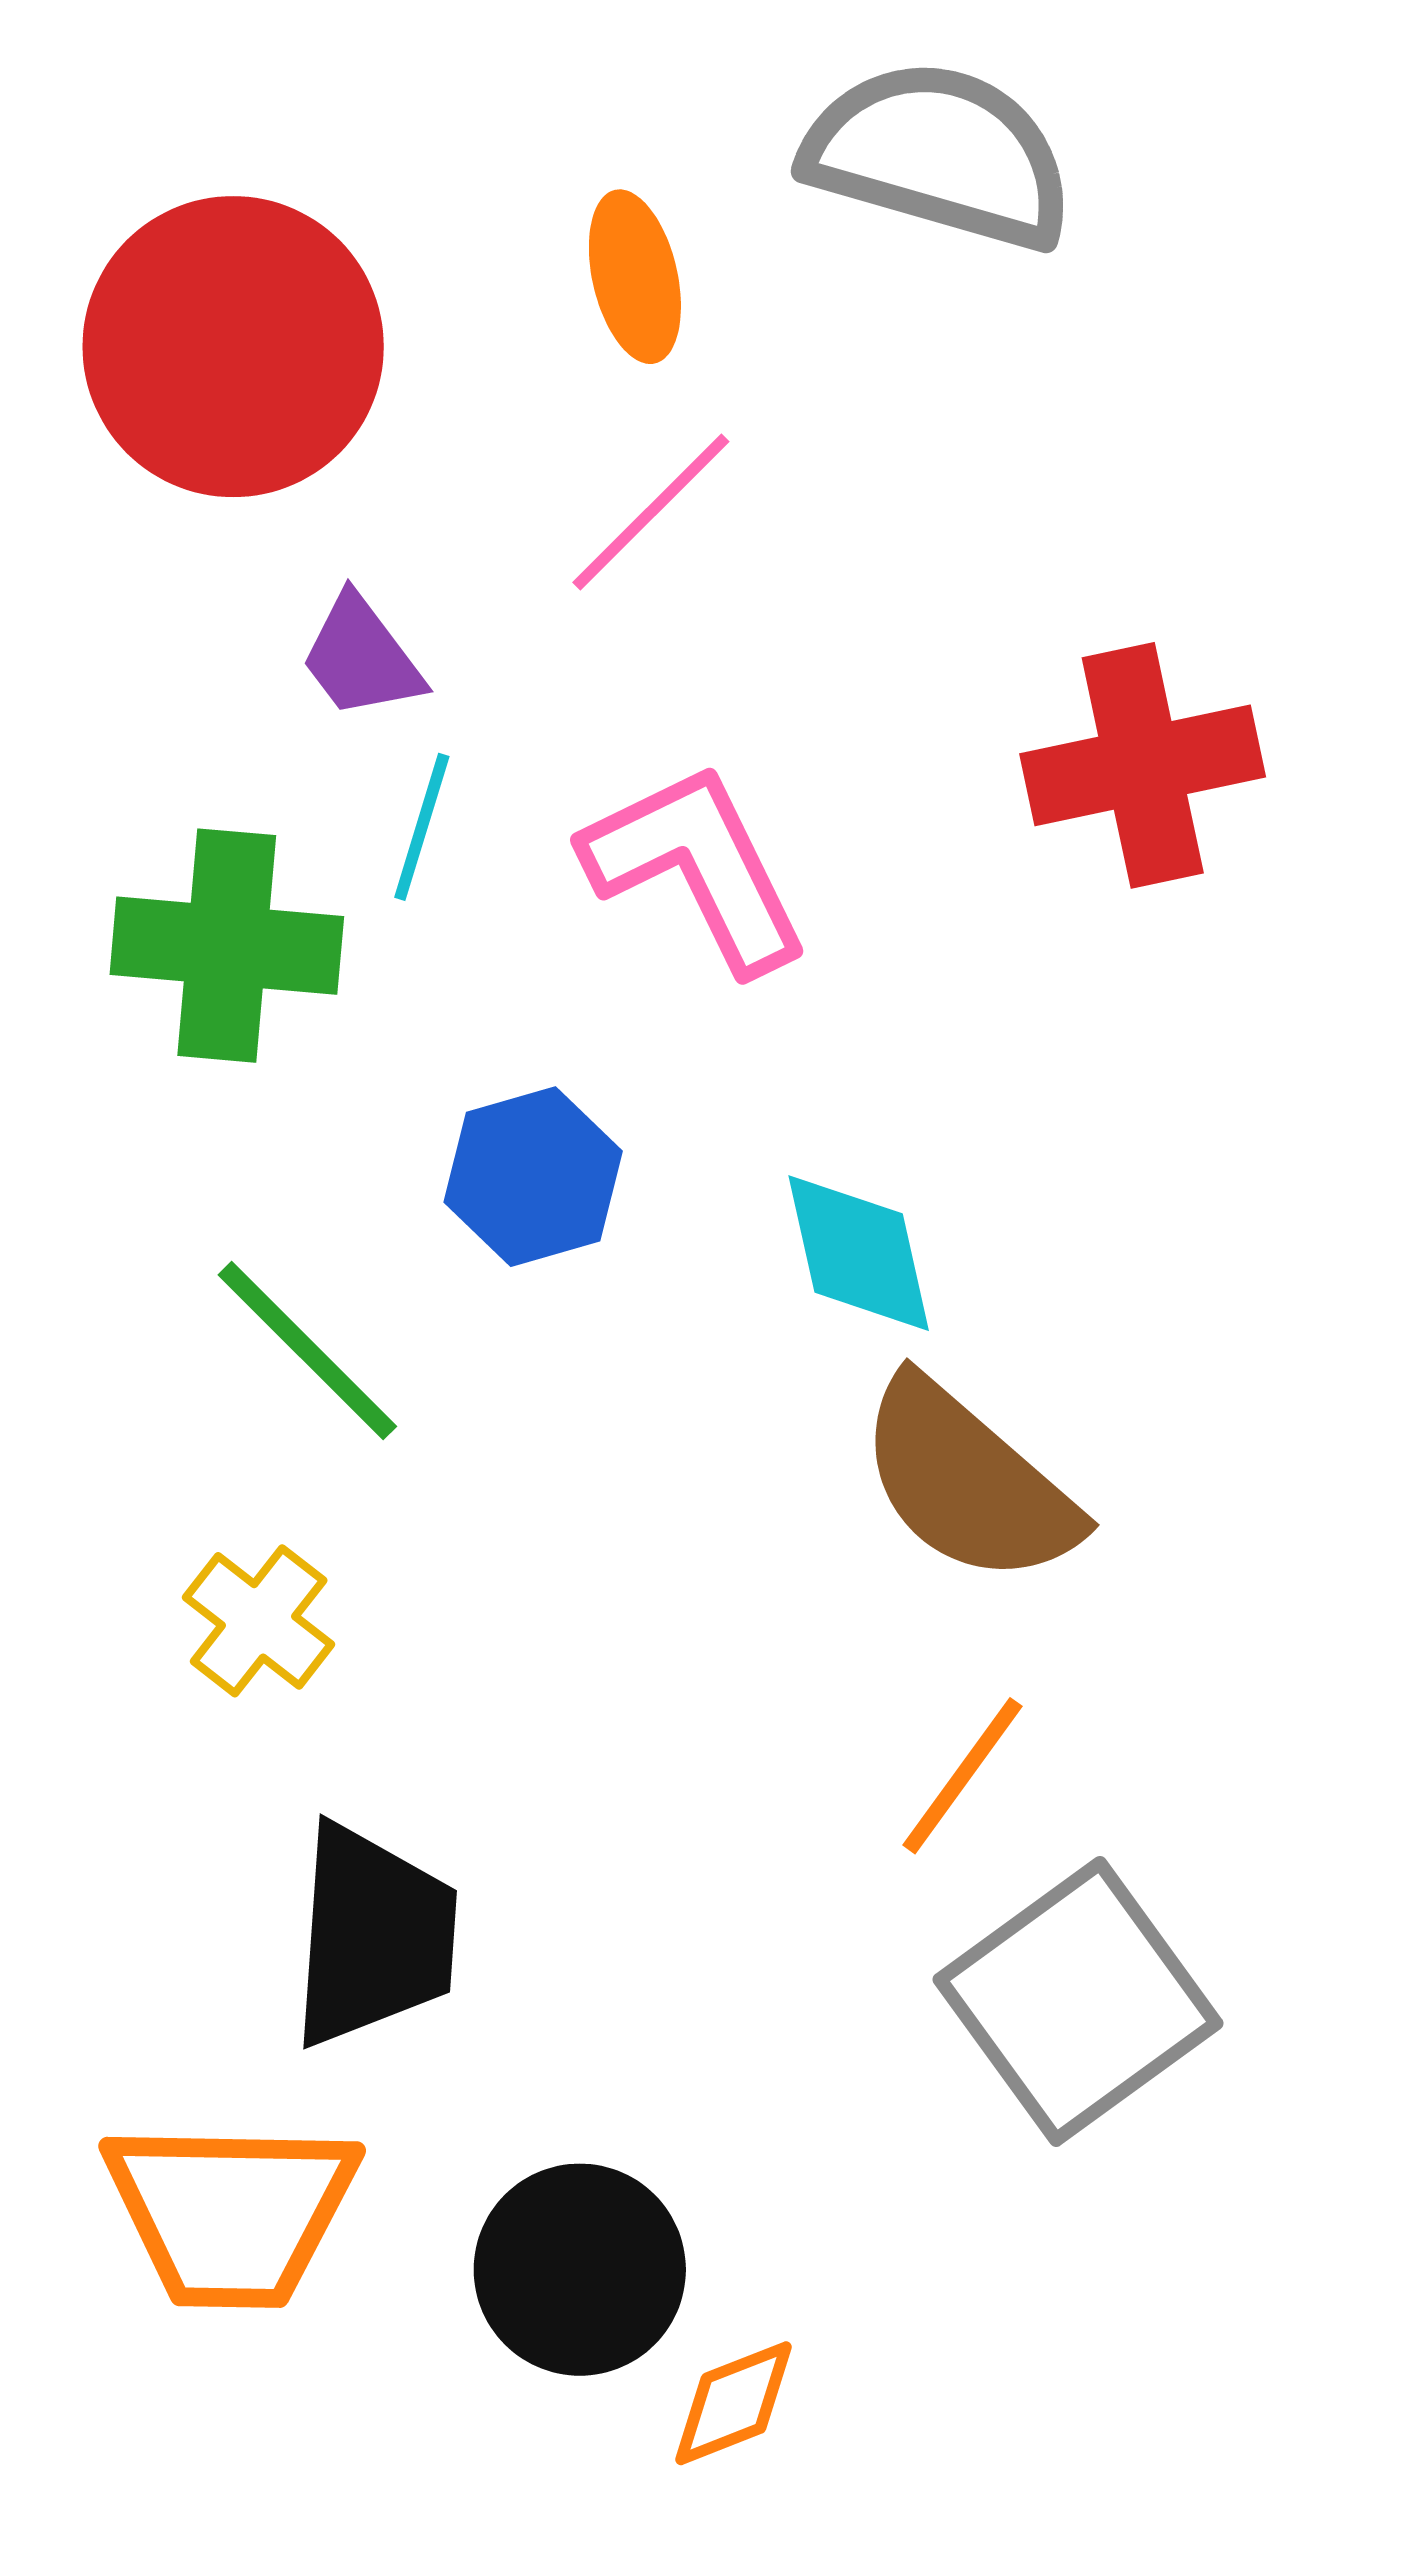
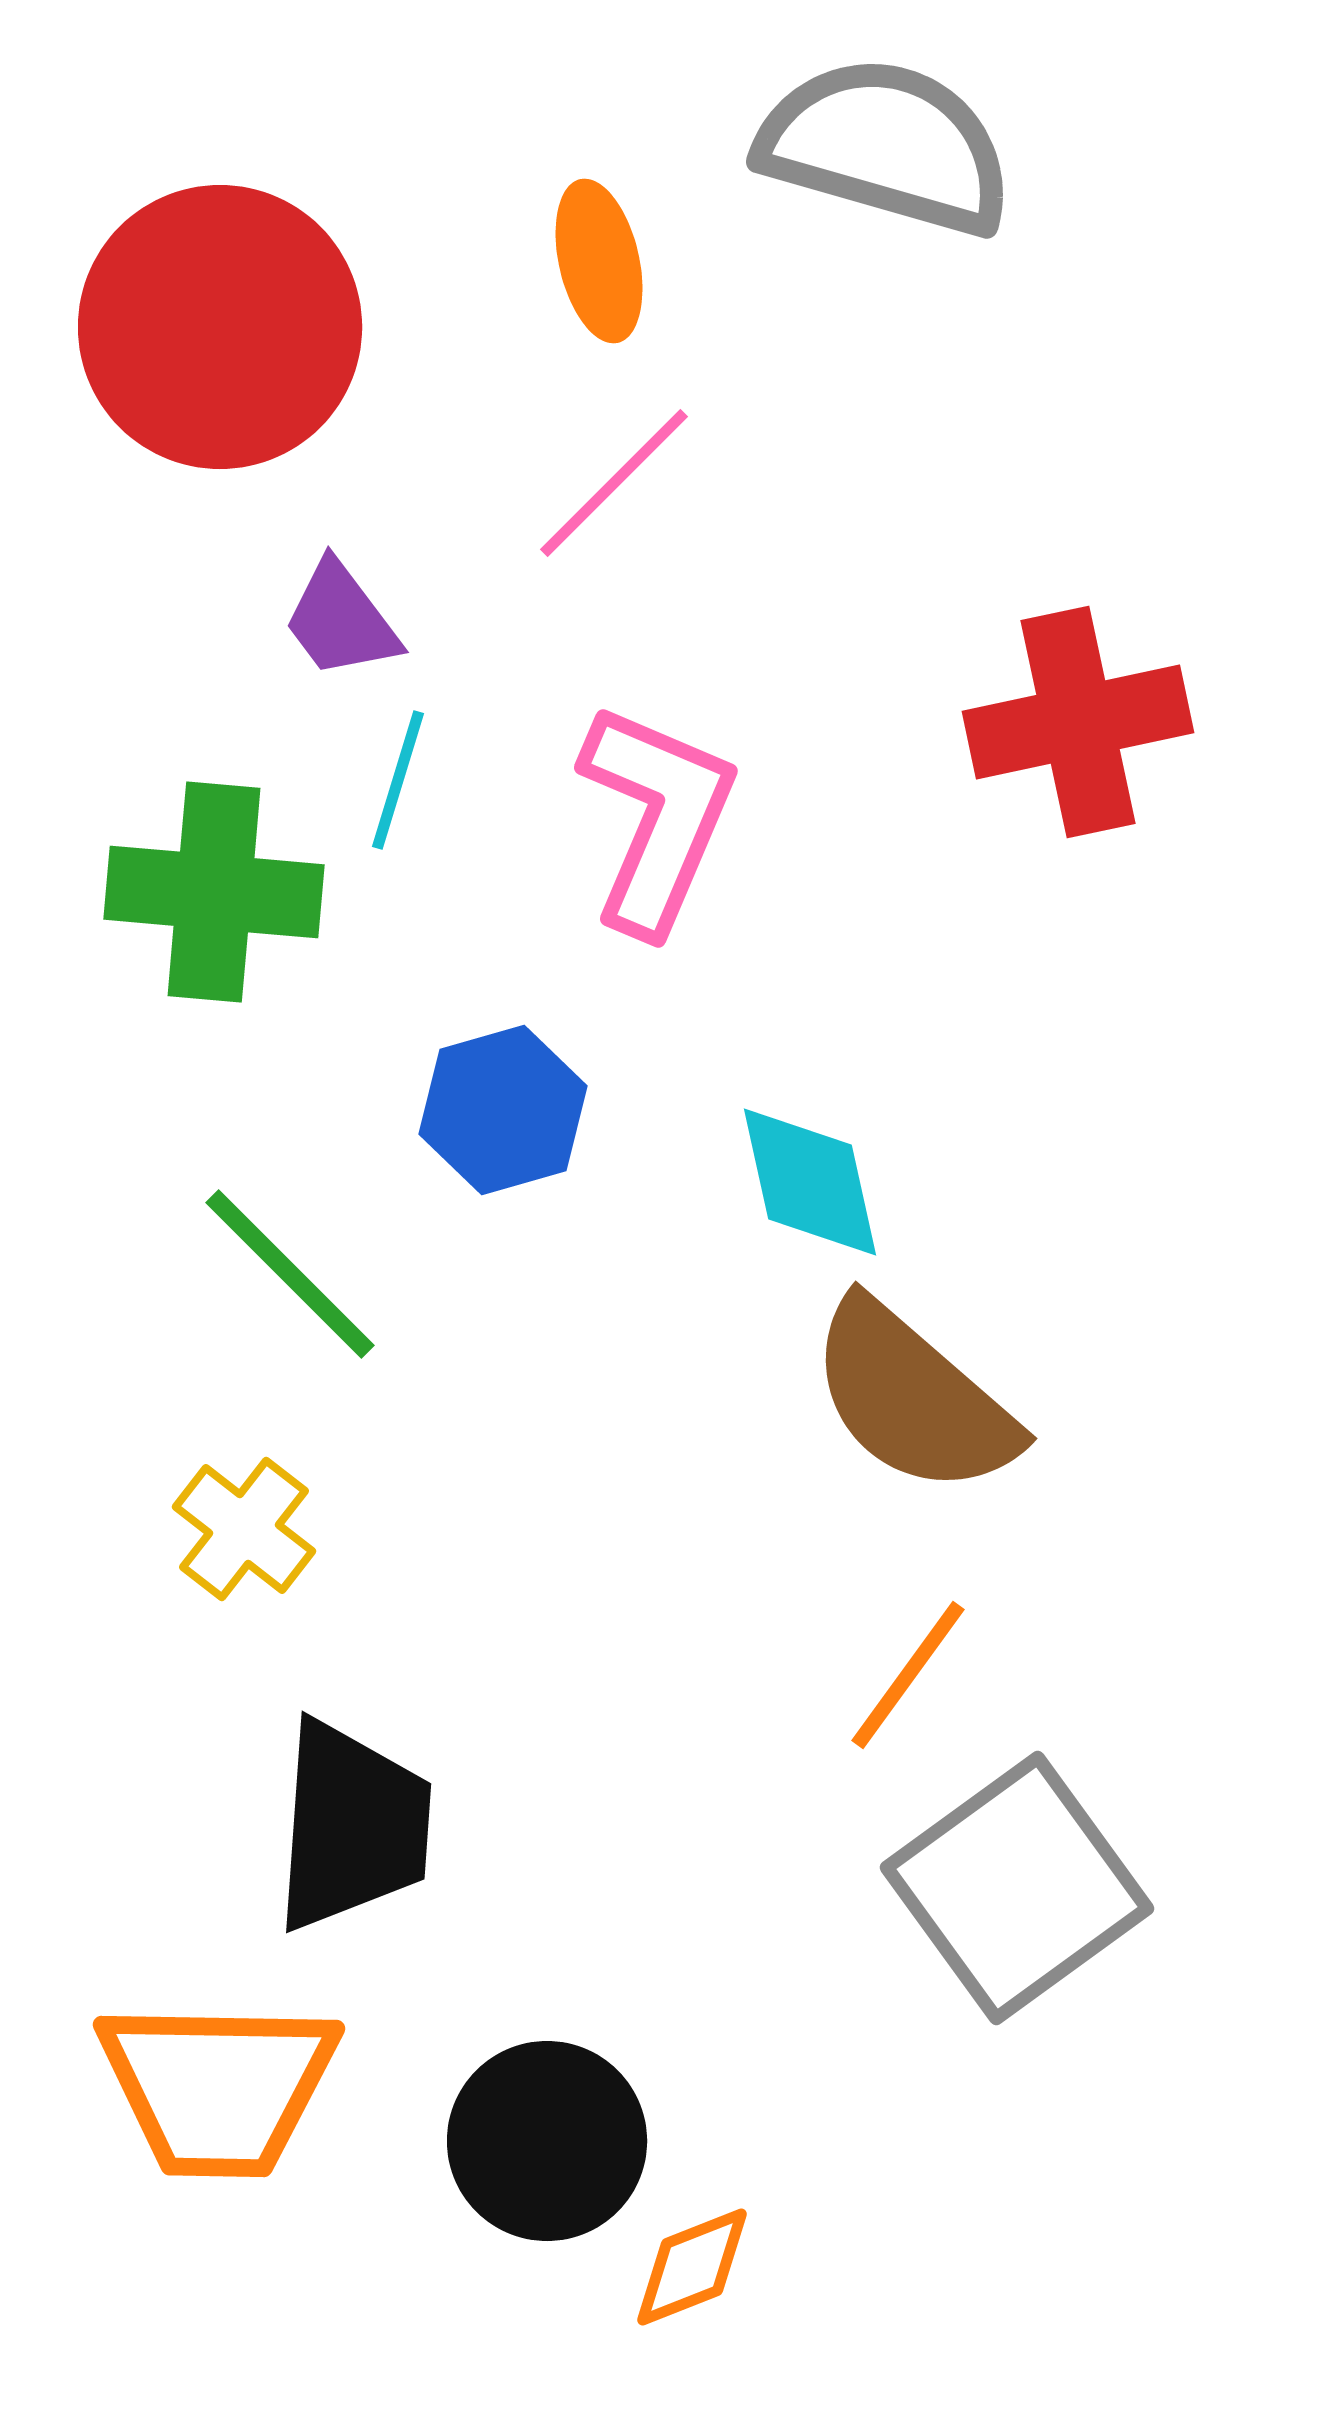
pink L-shape: (696, 867) -> (657, 818), turned 49

